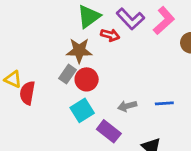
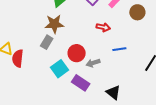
red arrow: (110, 35) -> (103, 27), moved
red circle: (87, 79) -> (77, 53), moved
blue line: (164, 103) -> (119, 49), moved

